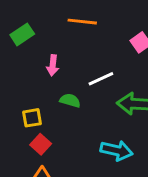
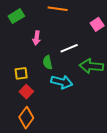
green semicircle: (70, 101) -> (48, 62), turned -120
cyan arrow: (117, 150) -> (62, 82), moved

